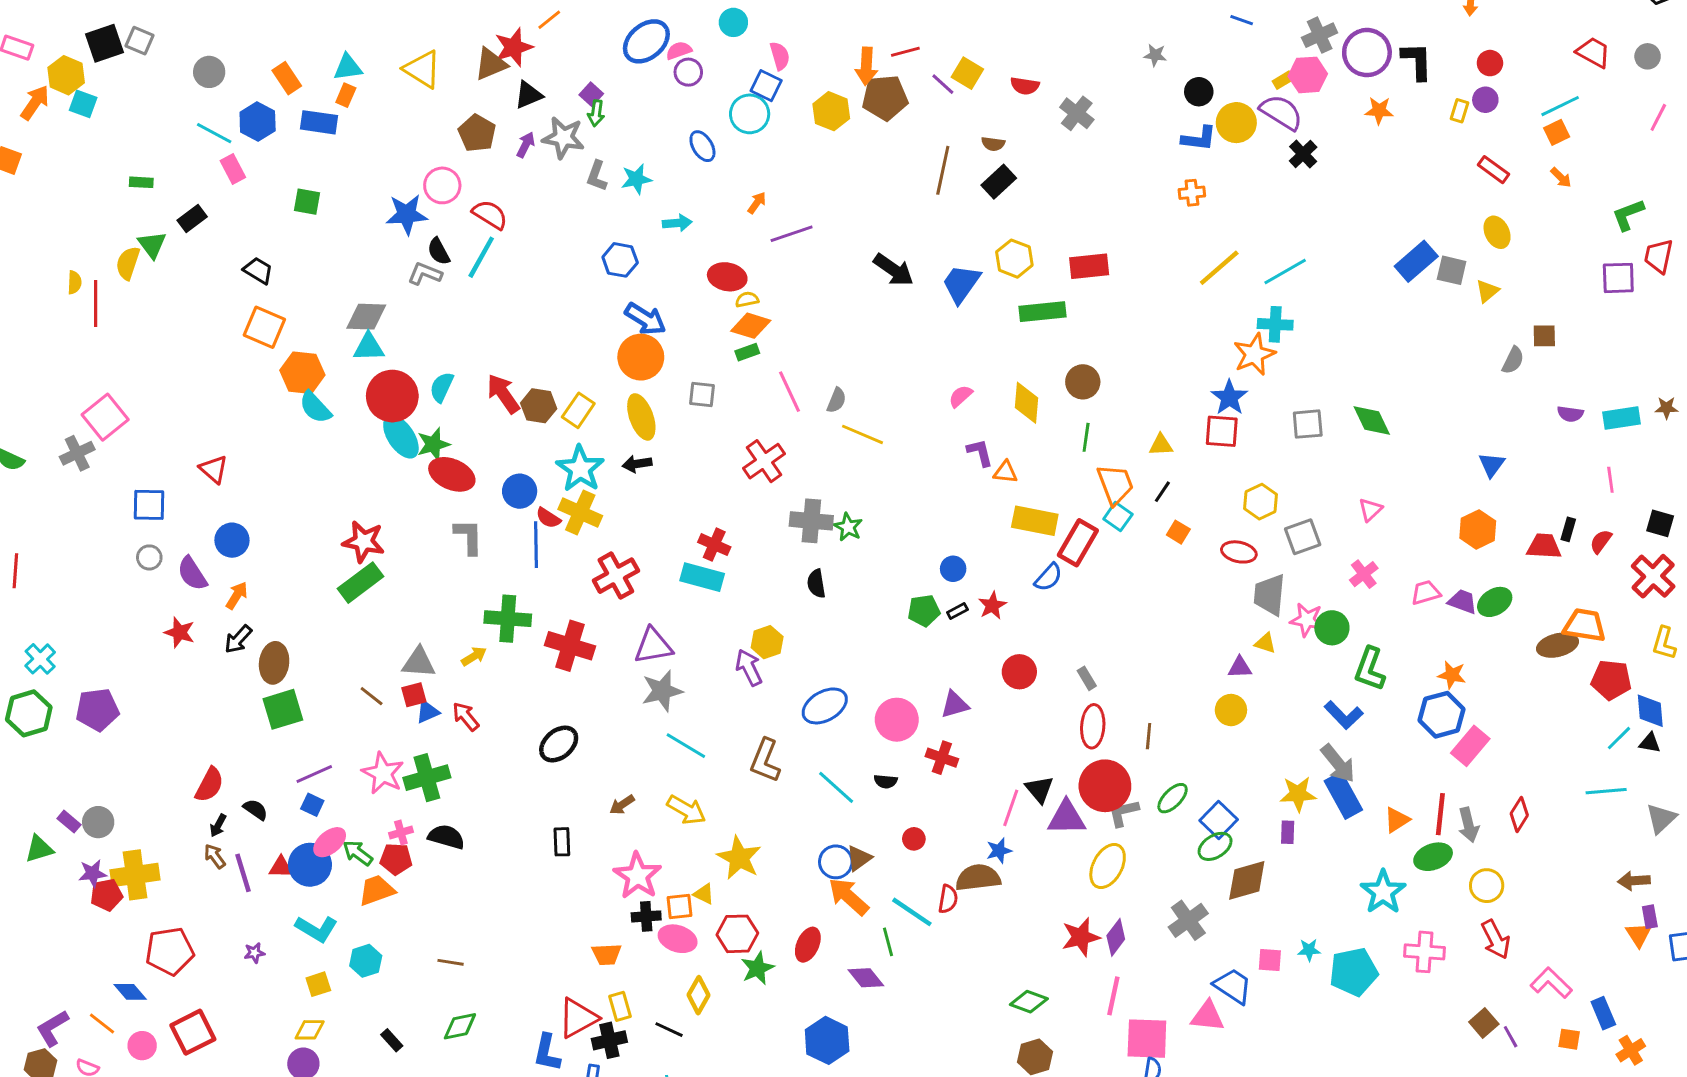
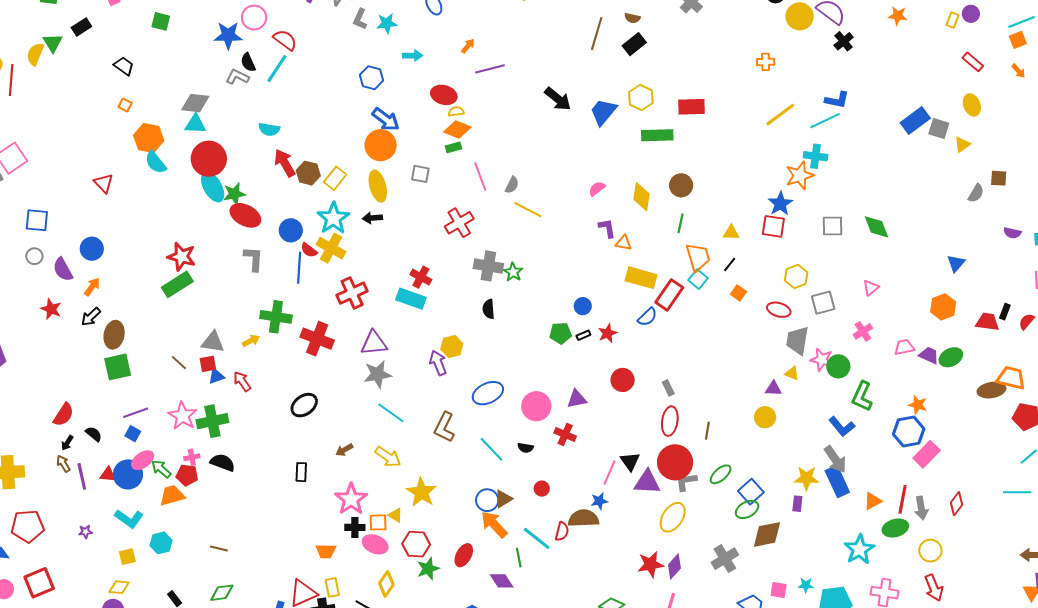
blue L-shape: (1199, 138) -> (837, 100), moved
orange square: (264, 327) -> (125, 105), size x0.5
cyan semicircle: (442, 387) -> (269, 129), moved, turned -110
red triangle: (214, 469) -> (104, 183), moved

